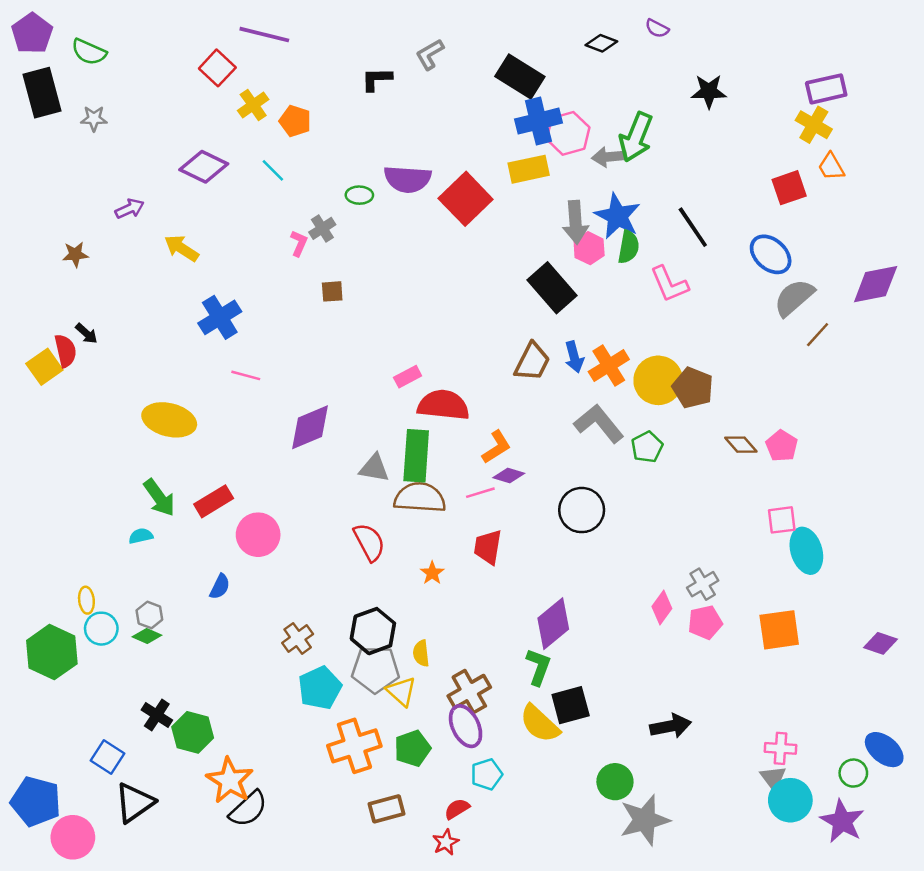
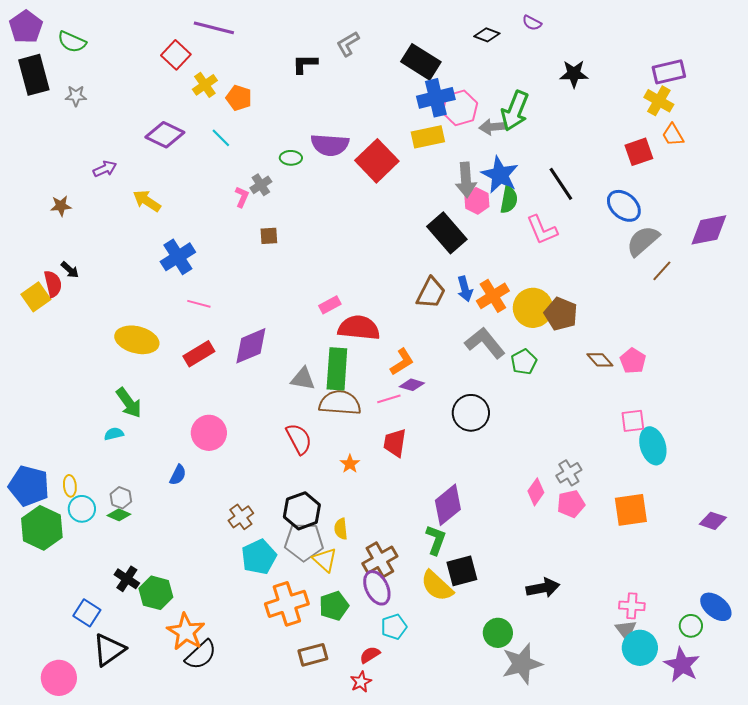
red rectangle: (214, 501) -> (199, 354), moved
blue pentagon: (36, 801) -> (29, 486), moved

